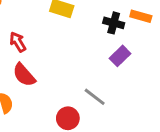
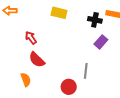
gray line: (95, 97) -> (86, 71), turned 63

